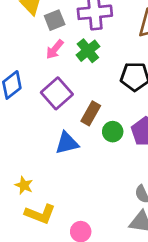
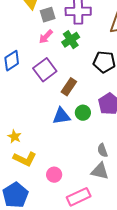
green circle: (113, 132) -> (83, 113), moved
blue triangle: (67, 143) -> (61, 116), moved

